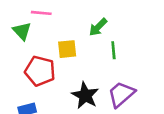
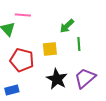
yellow square: (67, 49) -> (50, 49), moved

